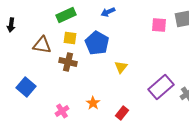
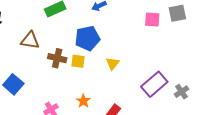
yellow square: (70, 38) -> (78, 61), moved
blue pentagon: (97, 43) -> (87, 38), turned 30

